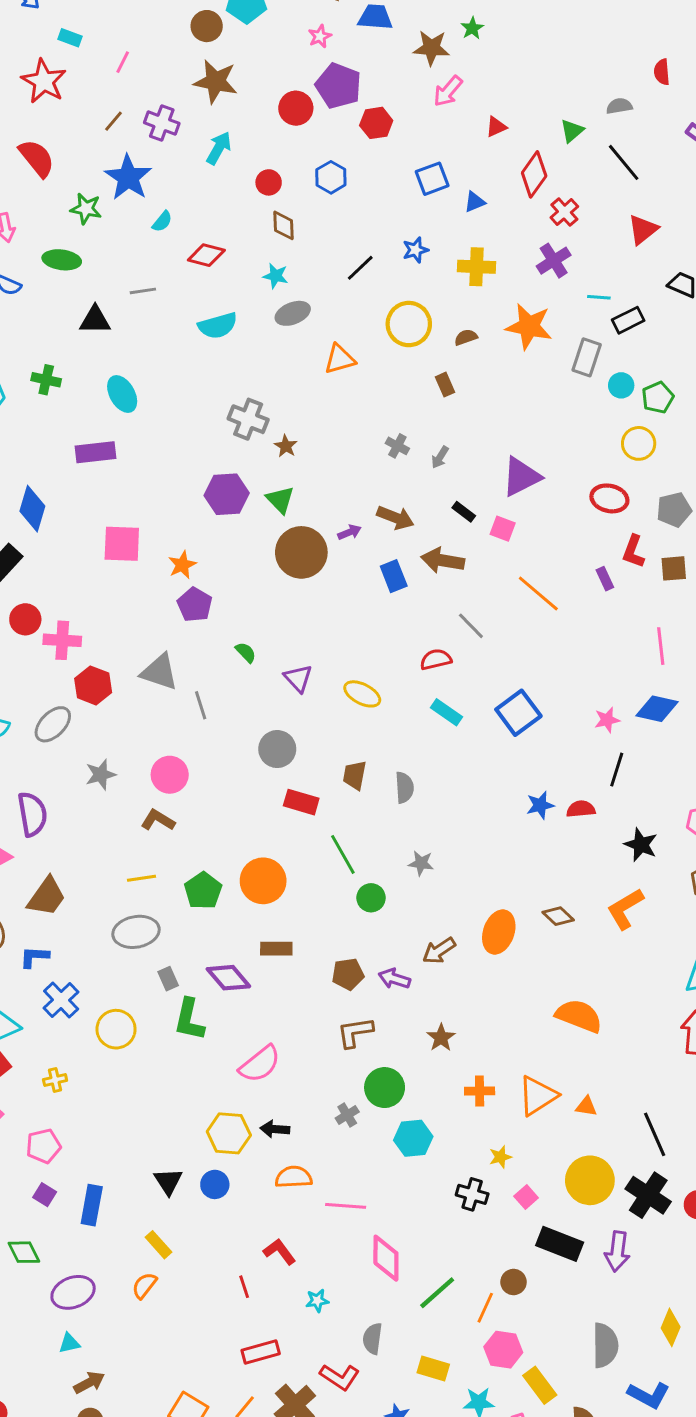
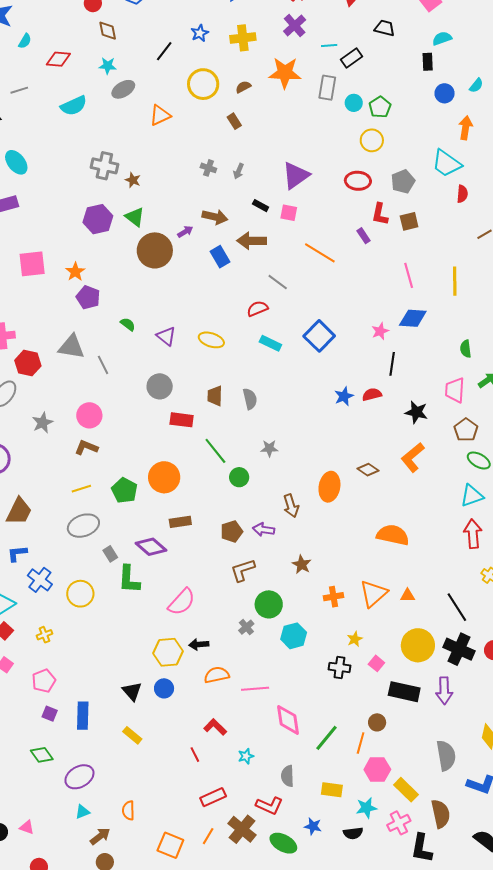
brown arrow: (439, 951) -> (291, 506), turned -65
orange semicircle: (144, 1285) -> (128, 810), moved, turned -30

